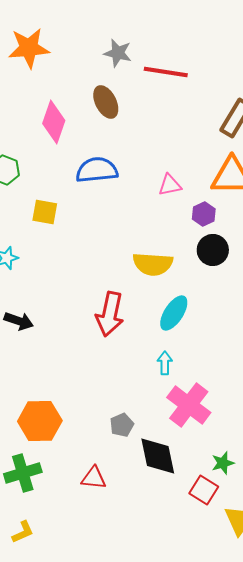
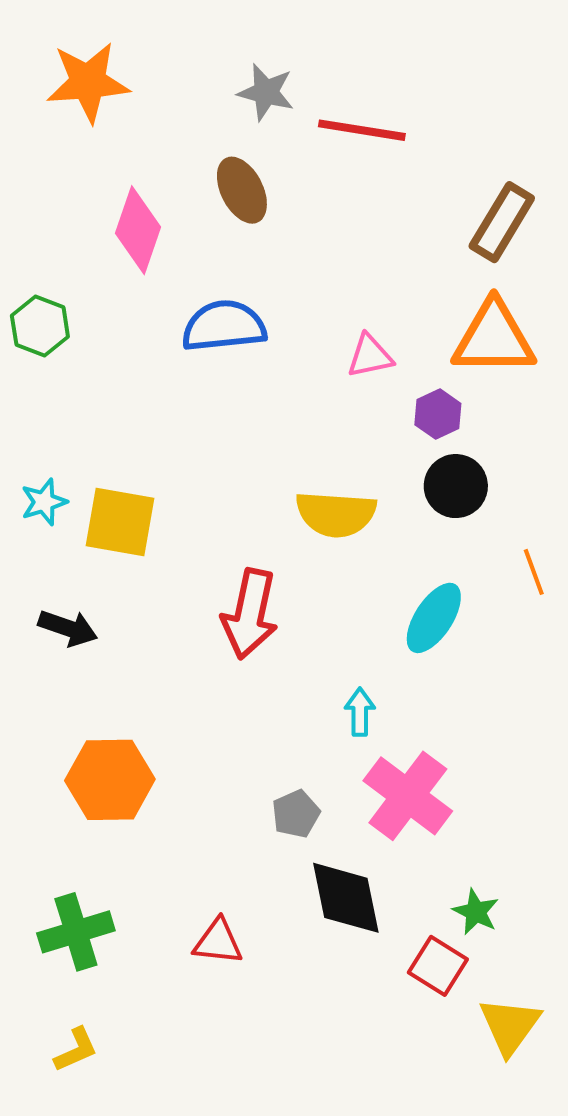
yellow square: (45, 212) -> (120, 522), moved, size x1.4
cyan ellipse: (174, 313) -> (434, 618), moved
orange hexagon: (40, 421) -> (110, 780), moved
gray pentagon: (122, 425) -> (296, 814), moved
green star: (223, 463) -> (476, 912), turned -30

